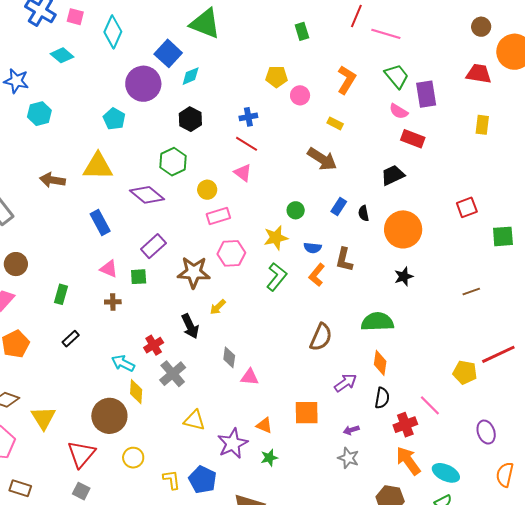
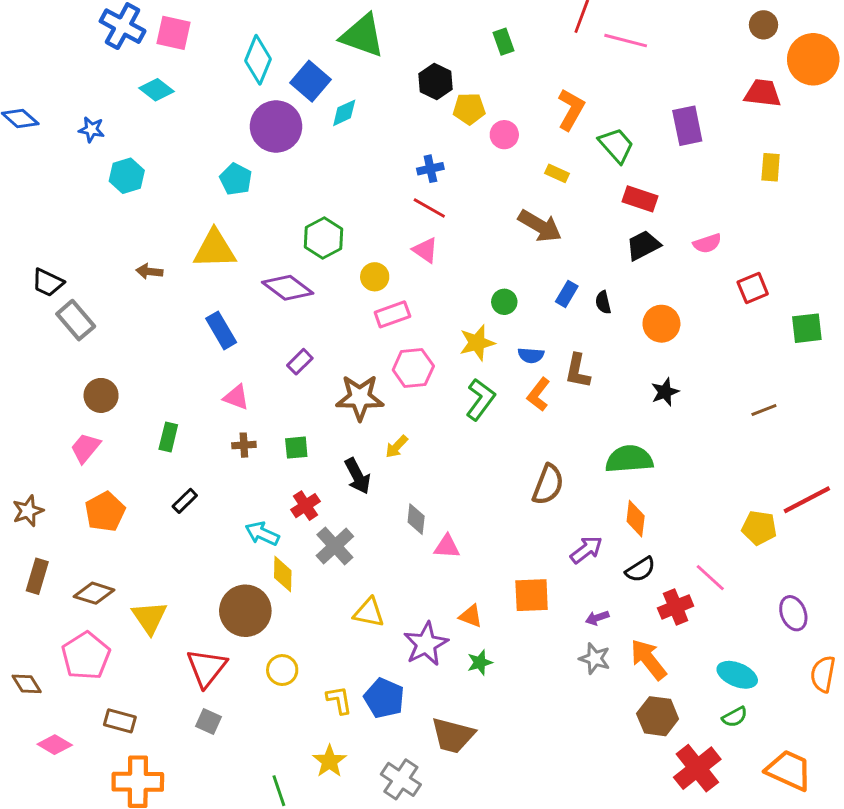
pink square: (75, 17) -> (173, 33), size x1.4
cyan diamond: (113, 32) -> (258, 60), moved
green trapezoid: (397, 76) -> (616, 145), moved
blue star: (16, 81) -> (91, 130), size x0.7
pink semicircle: (399, 111) -> (707, 243), moved, turned -48
black hexagon: (190, 119) -> (436, 81), moved
red rectangle: (413, 139) -> (640, 199), moved
brown arrow: (52, 180) -> (149, 271), size x0.7
orange circle: (403, 229) -> (661, 324), size x0.7
purple rectangle: (153, 246) -> (300, 362), size x0.7
green square: (139, 277) -> (296, 448), moved
black semicircle: (382, 398) -> (640, 570), turned 50
orange arrow: (408, 461) -> (648, 660), moved

